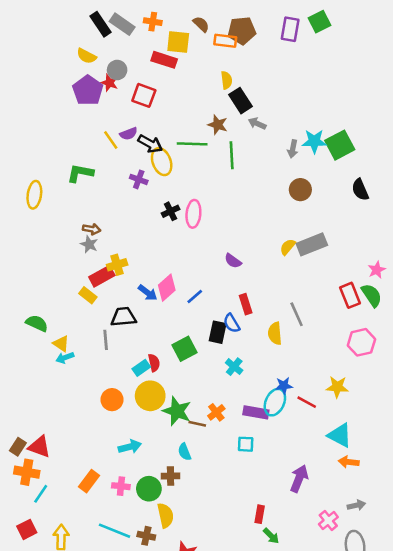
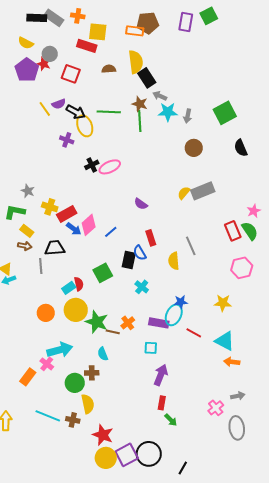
black rectangle: (101, 24) -> (37, 18), turned -54
brown semicircle: (201, 24) -> (109, 69), moved, turned -48
yellow semicircle: (227, 80) -> (136, 62), size x1.6
brown star: (218, 125) -> (140, 104), moved
cyan star: (314, 141) -> (168, 112), moved
green L-shape: (80, 173) -> (15, 212), moved
pink ellipse: (193, 214) -> (110, 167), turned 60
brown arrow: (92, 229) -> (25, 246), moved
yellow cross: (117, 265) -> (50, 207), turned 35
red rectangle: (102, 276) -> (67, 214), moved
red line: (307, 402) -> (194, 333), moved
cyan arrow: (130, 447) -> (60, 350), size x1.4
purple arrow: (299, 479) -> (161, 375), moved
pink cross: (121, 486) -> (47, 364), moved, turned 32

